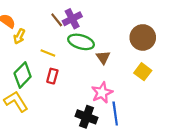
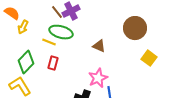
green ellipse: (81, 42) -> (61, 32), moved
brown triangle: (103, 57) -> (99, 46), turned -32
yellow square: (143, 72) -> (149, 58), moved

